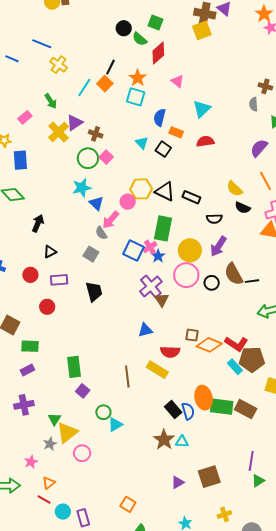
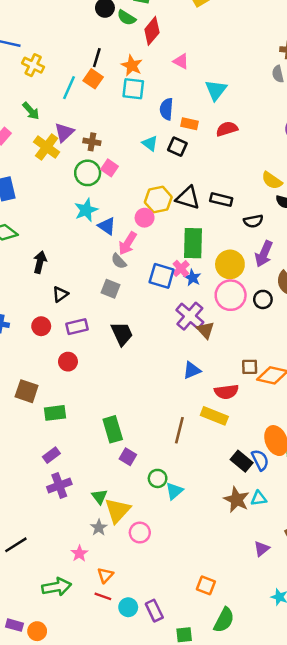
purple rectangle: (27, 370) -> (51, 455), moved
brown line: (127, 377) -> (179, 430), turned 30

